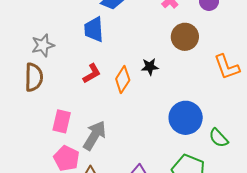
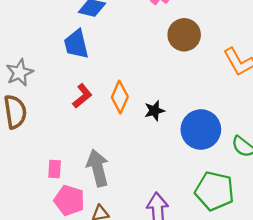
black star: (150, 67) -> (154, 111), moved
pink rectangle: (62, 121) -> (55, 169), moved, size x0.7
gray arrow: (95, 135) -> (98, 168), turned -36

